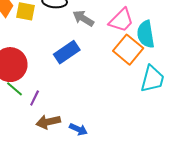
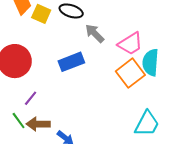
cyan trapezoid: (152, 79) -> (147, 124), moved
green line: (15, 89) -> (19, 121), moved

